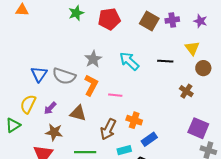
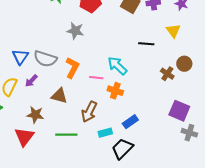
gray star: (93, 59) -> (75, 31), moved, turned -30
cyan arrow: (129, 61) -> (117, 66), moved
brown circle: (203, 68) -> (184, 64), moved
purple arrow: (50, 108) -> (31, 81), moved
orange cross: (134, 120) -> (115, 91), moved

